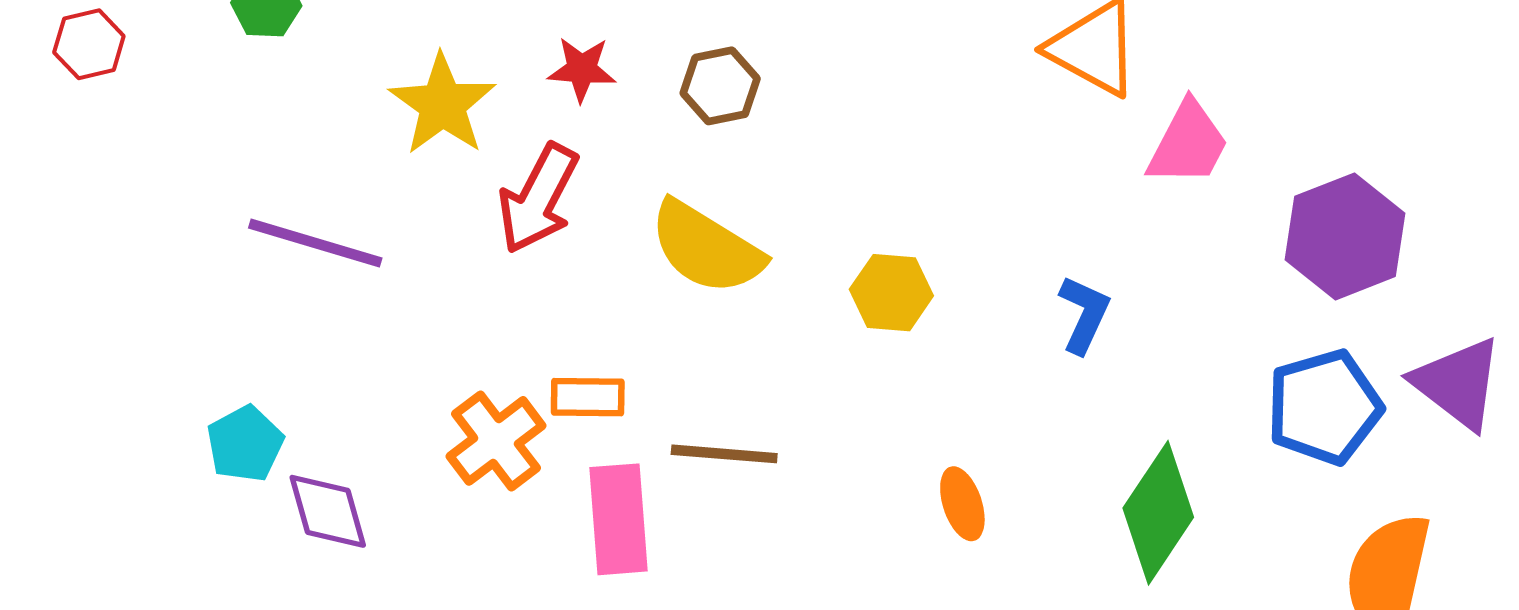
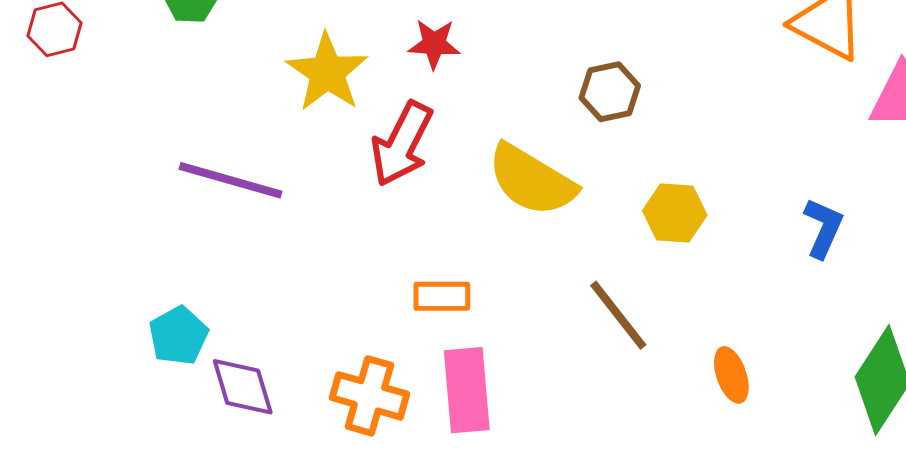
brown hexagon: (720, 86) -> (610, 92), moved
orange cross: (496, 441) -> (369, 396), moved, turned -36
brown line: (724, 454) -> (618, 315), moved, turned 48

